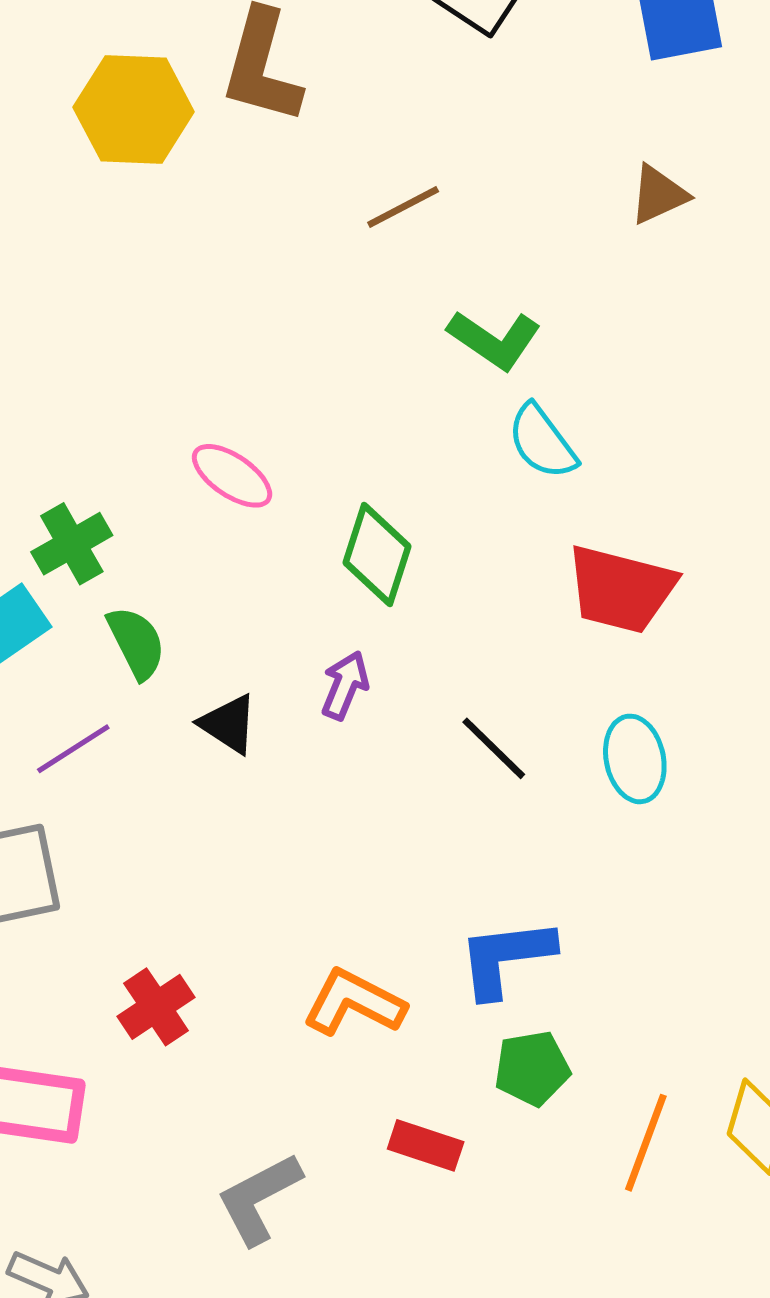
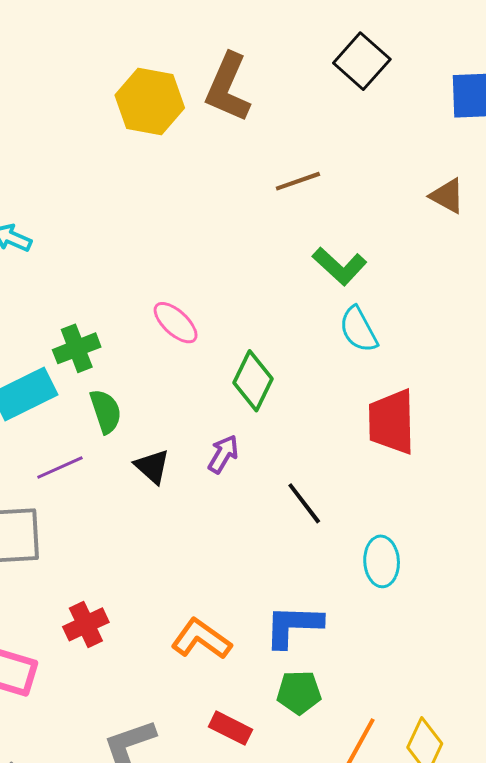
brown triangle: (659, 195) -> (447, 196), turned 45
red trapezoid: (621, 589) -> (392, 422), turned 66
cyan ellipse: (635, 759) -> (382, 561), moved

